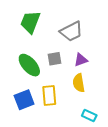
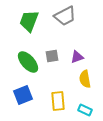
gray trapezoid: (71, 31) -> (65, 16), moved
yellow semicircle: (79, 83) -> (85, 79), moved
yellow rectangle: (49, 96) -> (58, 101), moved

